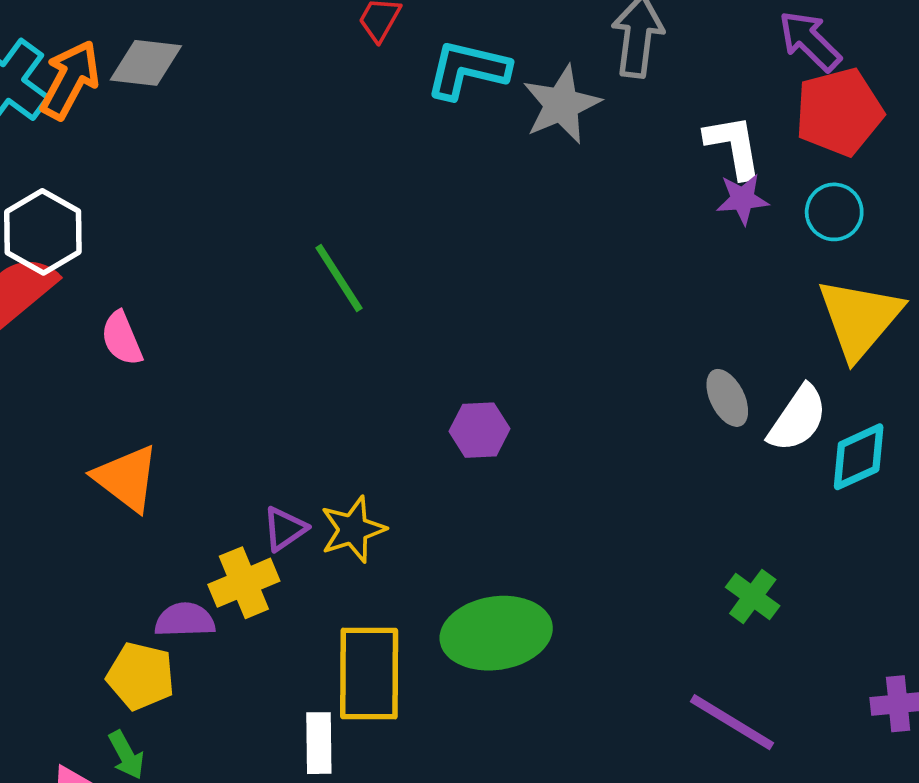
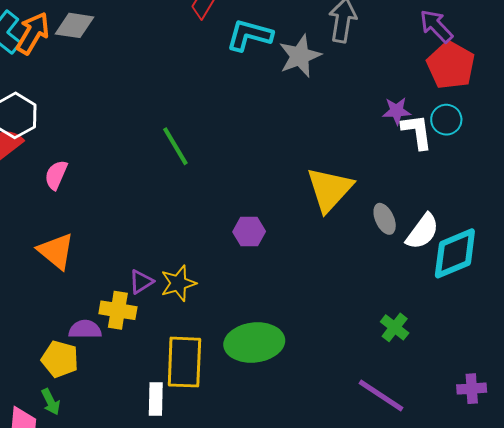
red pentagon: (839, 112) -> (451, 65), turned -30
white L-shape: (734, 146) -> (417, 132), moved
yellow triangle: (860, 318) -> (330, 189), moved
pink semicircle: (122, 338) -> (56, 175), turned 44
cyan diamond: (859, 457) -> (455, 253), size x1.4
yellow cross: (244, 583) -> (118, 310), turned 30

